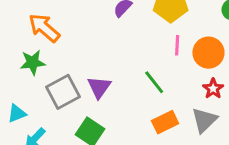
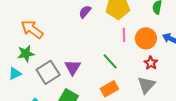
cyan triangle: (17, 114) -> (15, 74), moved
orange rectangle: (165, 122) -> (109, 89), moved

